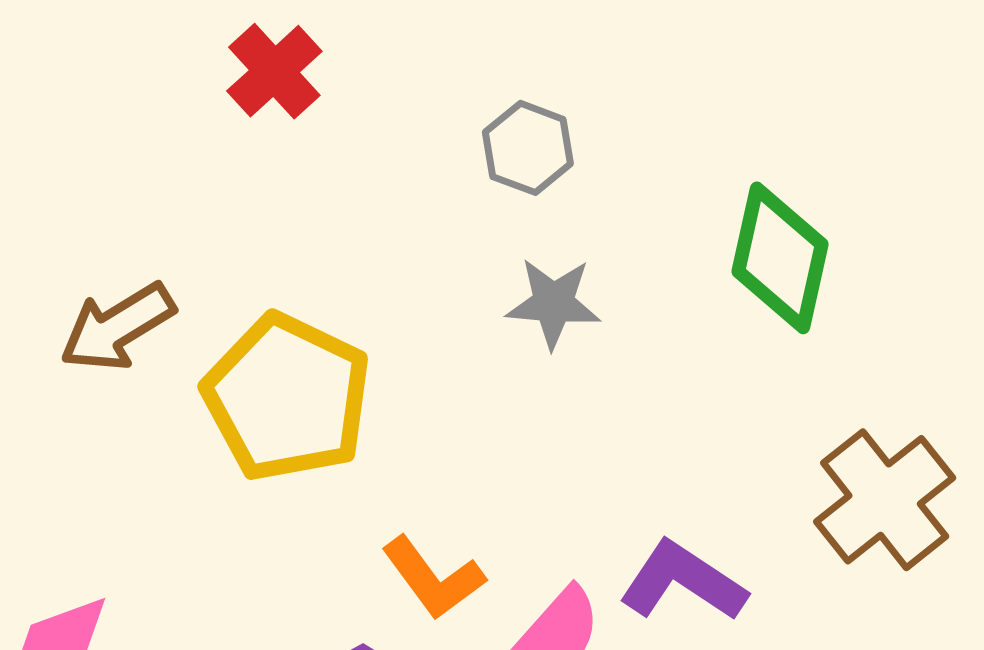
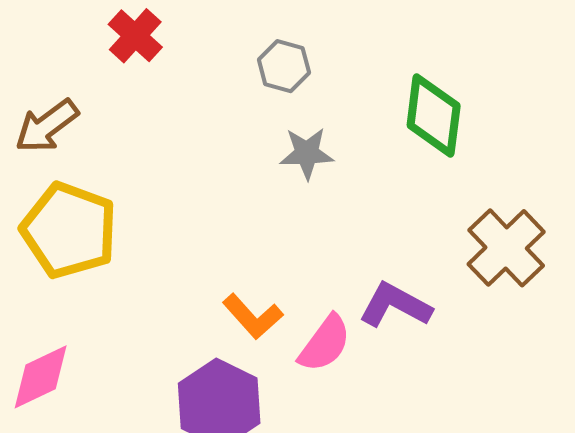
brown arrow: (117, 327) -> (47, 126), moved
yellow pentagon: (287, 397) -> (69, 230), moved

